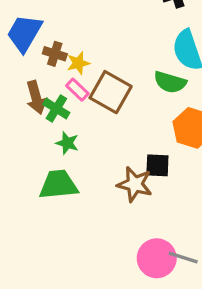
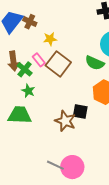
brown cross: (55, 54) -> (30, 22), moved
yellow star: (78, 63) -> (50, 39), moved
gray line: (183, 258) -> (55, 165), moved

